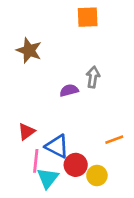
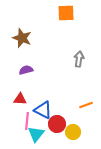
gray arrow: (93, 77) -> (79, 59), moved
purple semicircle: (69, 90) -> (26, 70), moved
red triangle: (26, 132) -> (20, 99), turned 40

